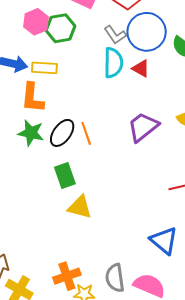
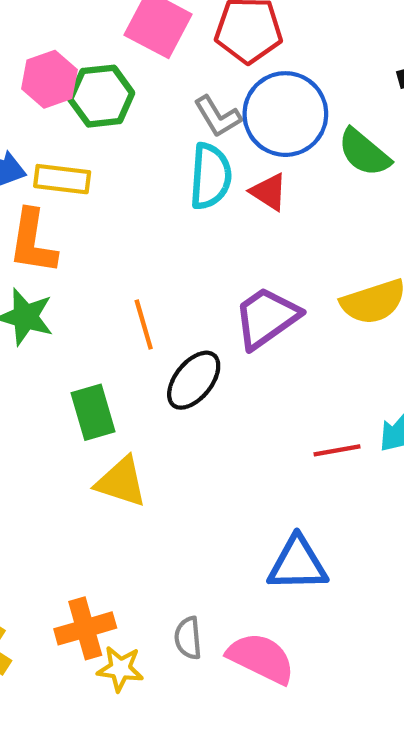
black ellipse: (62, 133) -> (194, 380), moved
blue triangle: (164, 241) -> (298, 564), turned -44
gray semicircle: (115, 278) -> (188, 638), size x0.7

